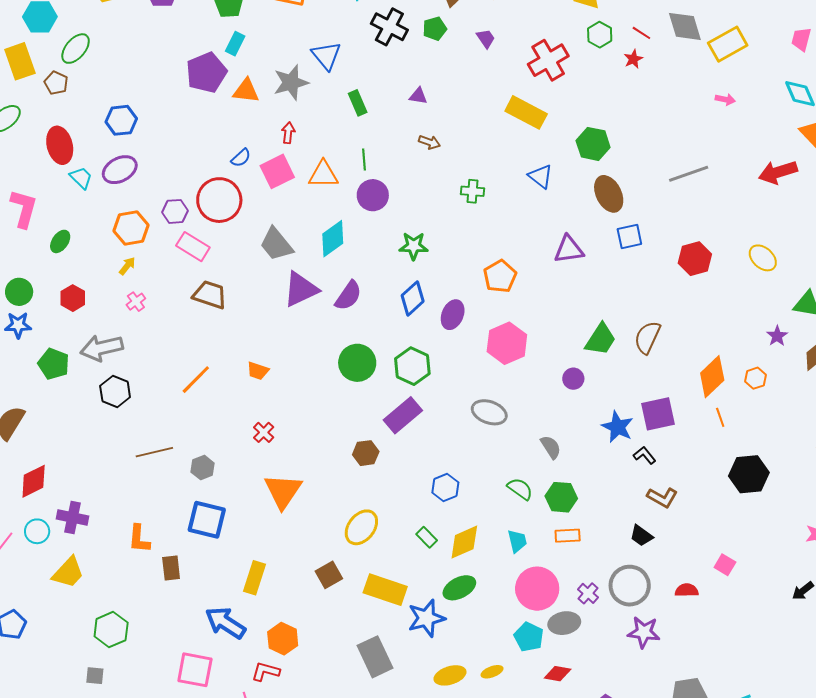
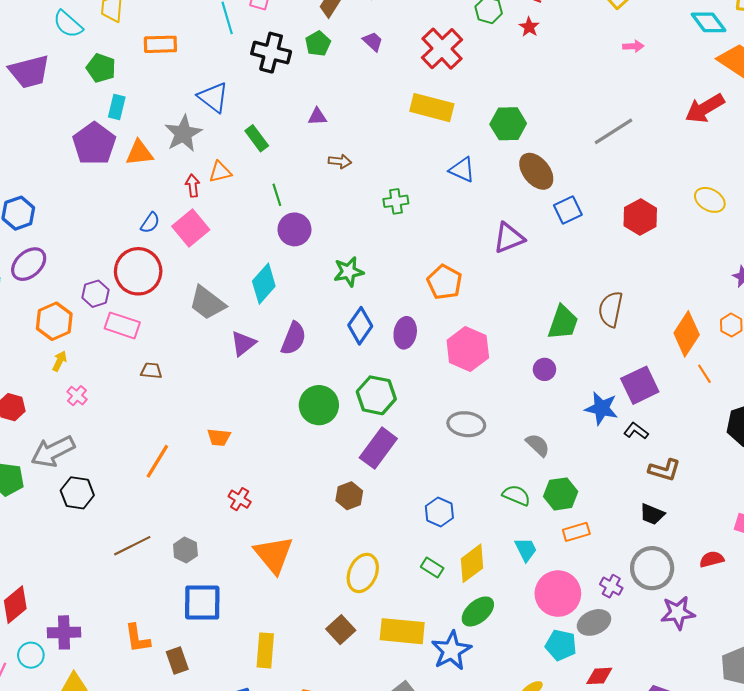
orange triangle: (323, 174) -> (220, 172), moved, size x0.7
purple triangle: (301, 289) -> (243, 343), size x0.7
brown trapezoid: (210, 295) -> (151, 371), size x0.6

